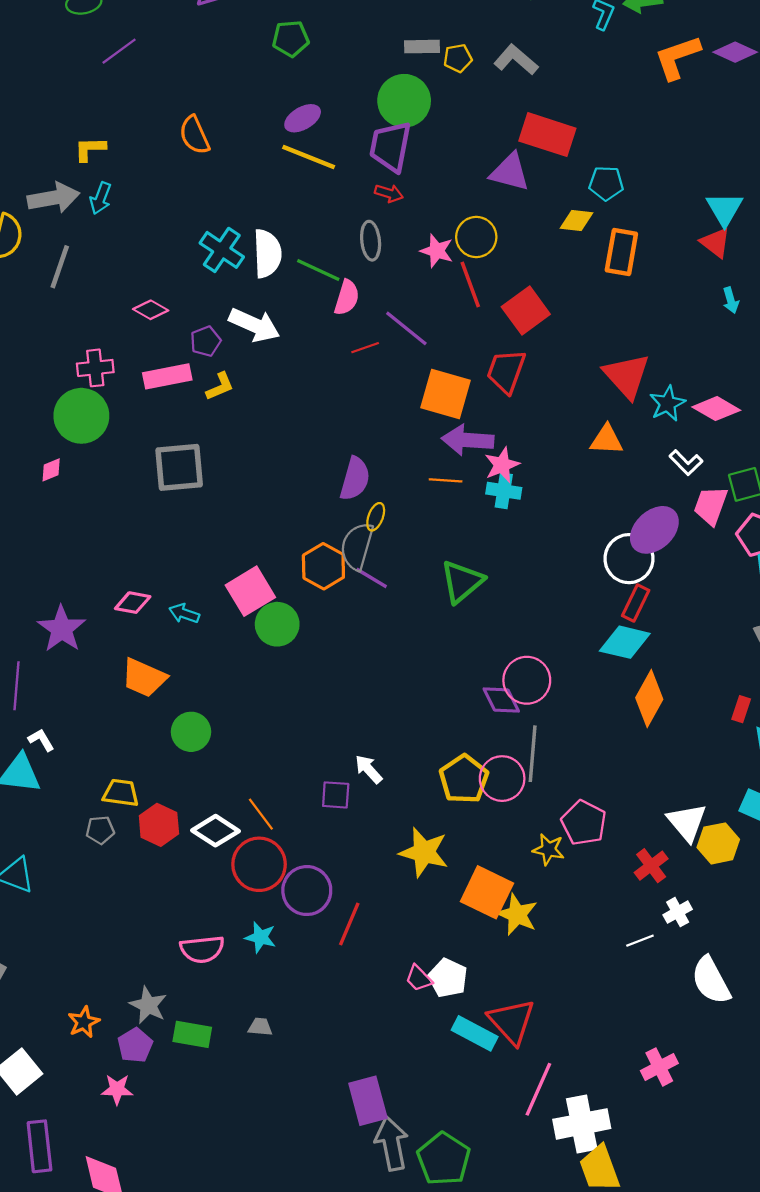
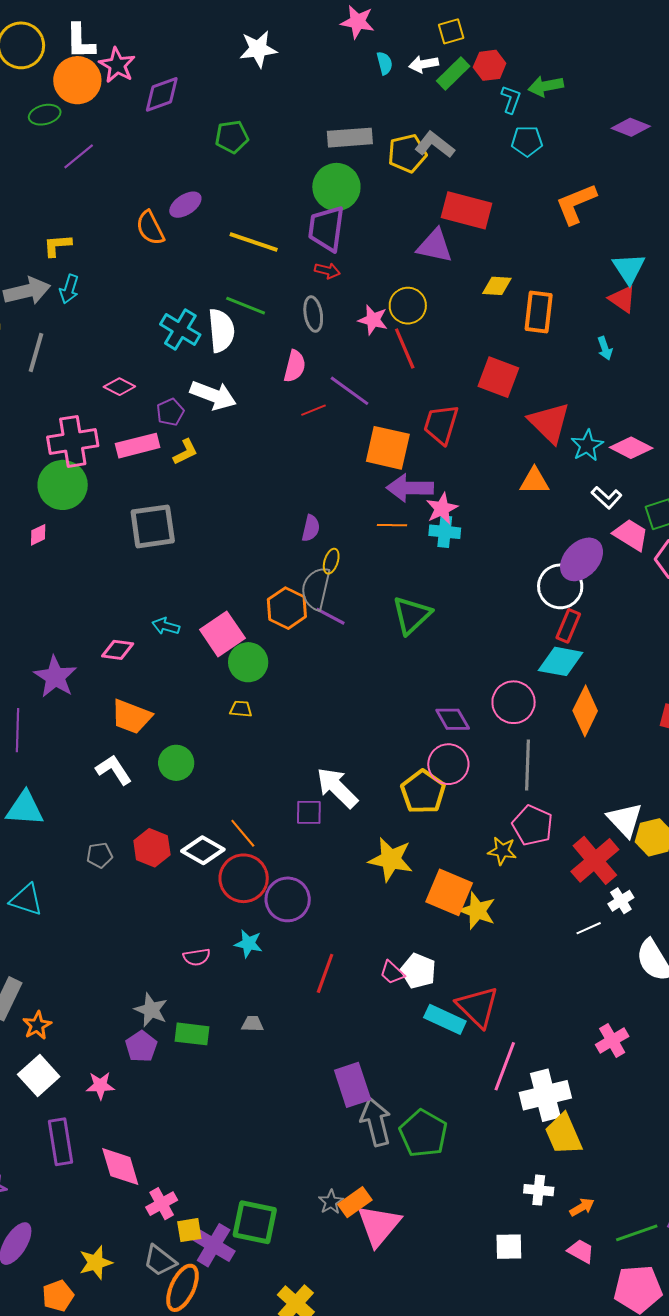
gray rectangle: (422, 47) -> (350, 138), size x1.4
orange L-shape: (677, 57) -> (576, 204), moved
yellow pentagon: (458, 58) -> (407, 153), moved, size x1.5
purple ellipse: (303, 118) -> (185, 205), moved
cyan pentagon: (606, 183) -> (527, 141), moved
green line: (318, 270) -> (246, 306), moved
cyan arrow: (731, 300) -> (605, 348), moved
red square: (526, 310) -> (498, 377), moved, turned -30
pink cross: (95, 368) -> (73, 441), size x1.5
purple semicircle: (355, 479) -> (311, 528), size x0.7
pink trapezoid: (711, 505) -> (631, 535), turned 105
cyan arrow: (184, 613) -> (166, 626), moved
pink circle: (527, 680) -> (514, 702), moved
white L-shape: (41, 740) -> (114, 770), moved, size x1.5
gray line: (533, 754) -> (527, 765), moved
white arrow: (369, 769) -> (337, 788), size x1.6
pink circle: (502, 779) -> (448, 764), moved
yellow trapezoid: (121, 793) -> (241, 709), moved, size x0.7
red cross: (651, 866) -> (595, 860), size x1.6
red line: (349, 924) -> (325, 973), moved
pink semicircle: (202, 949) -> (197, 957), size x0.7
orange star: (84, 1022) -> (37, 1025), moved
pink star: (117, 1089) -> (100, 1086), moved

